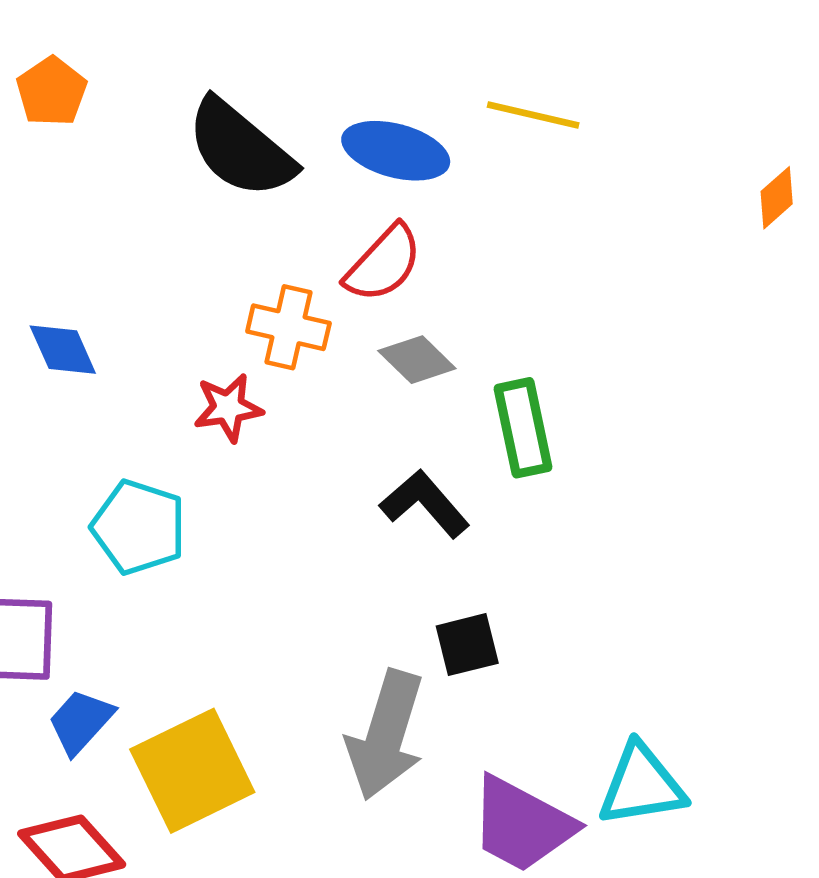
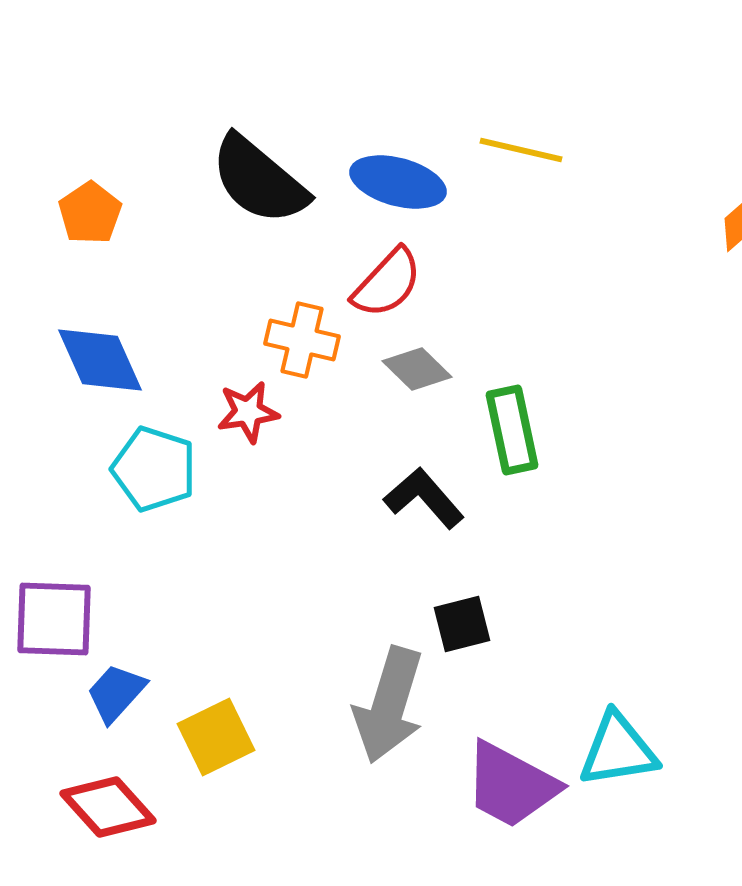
orange pentagon: (52, 92) -> (90, 213), moved
blue diamond: (63, 350) -> (100, 360), size x1.4
cyan pentagon: (139, 527) -> (154, 469), moved
yellow square: (192, 771) -> (216, 737), size x0.7

